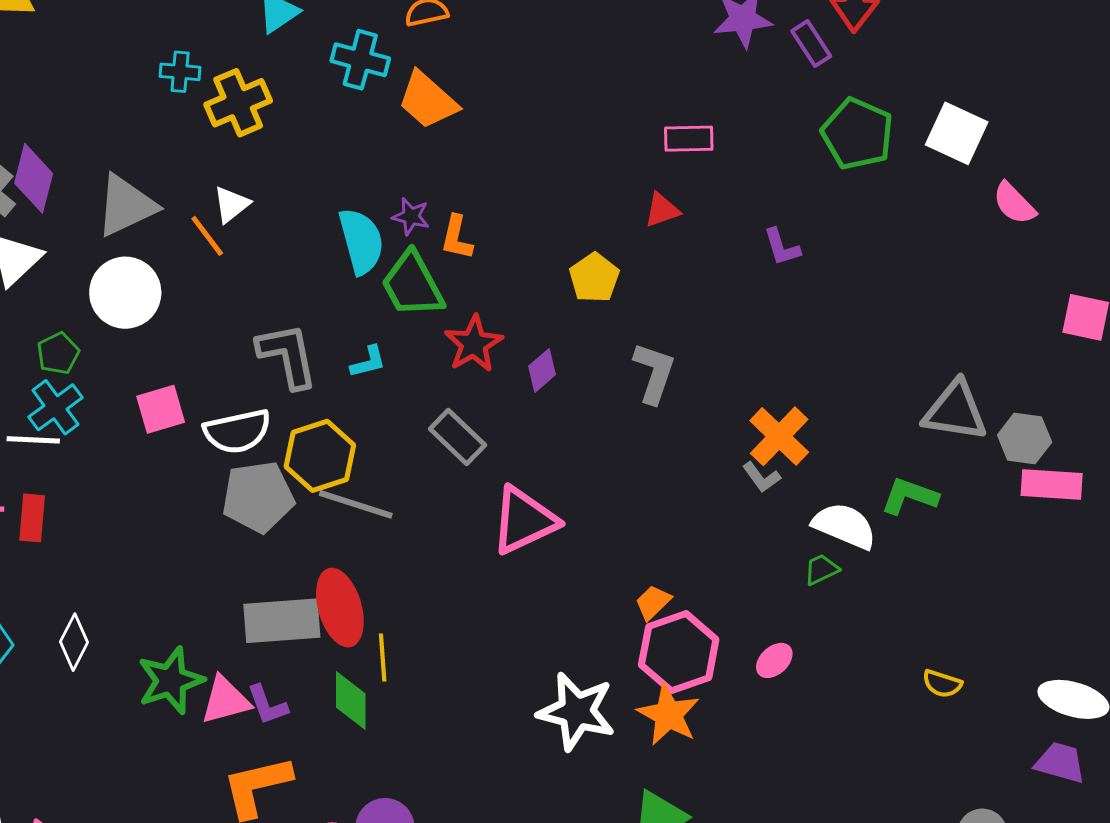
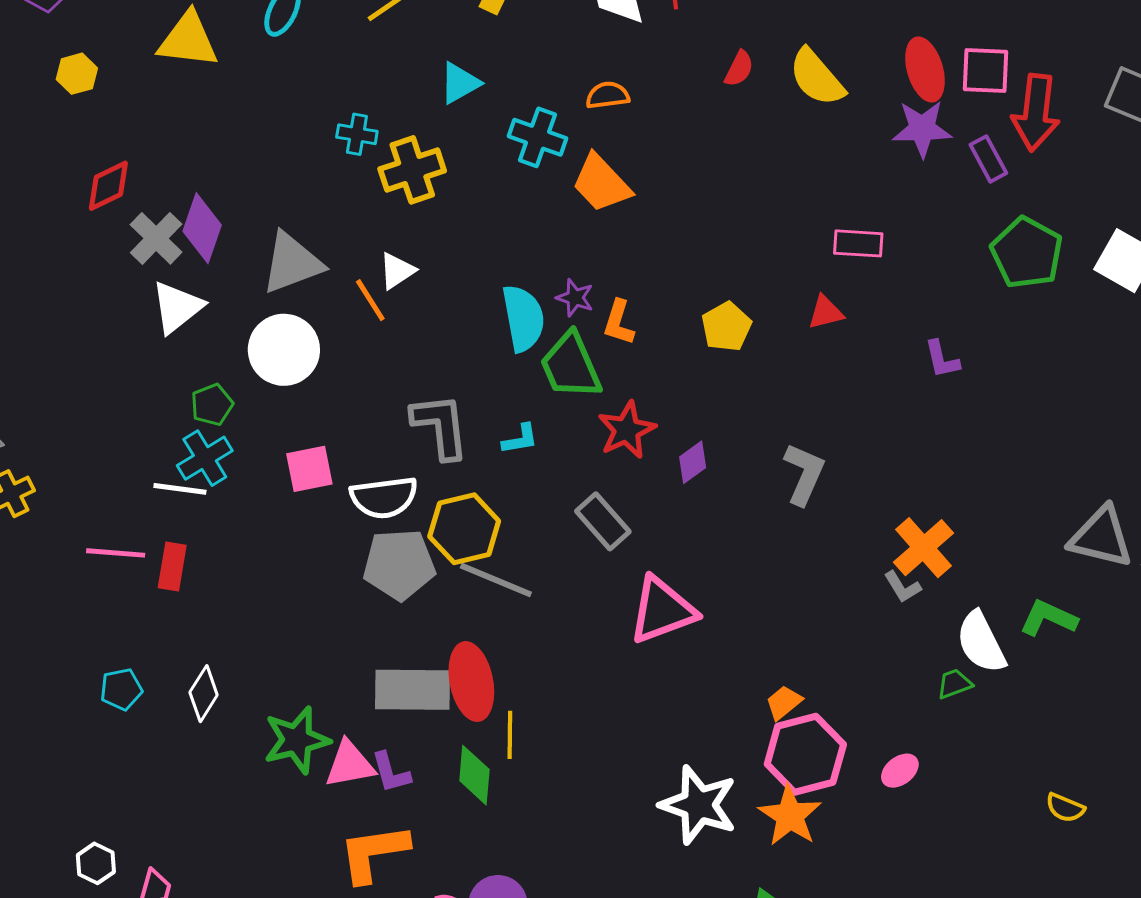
yellow pentagon: (594, 278) -> (726, 327), moved
white semicircle: (844, 526) -> (981, 642), turned -144

